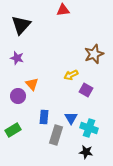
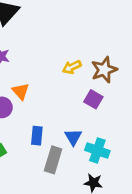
brown star: (94, 54) -> (104, 70), moved
yellow arrow: (71, 75) -> (72, 67), moved

